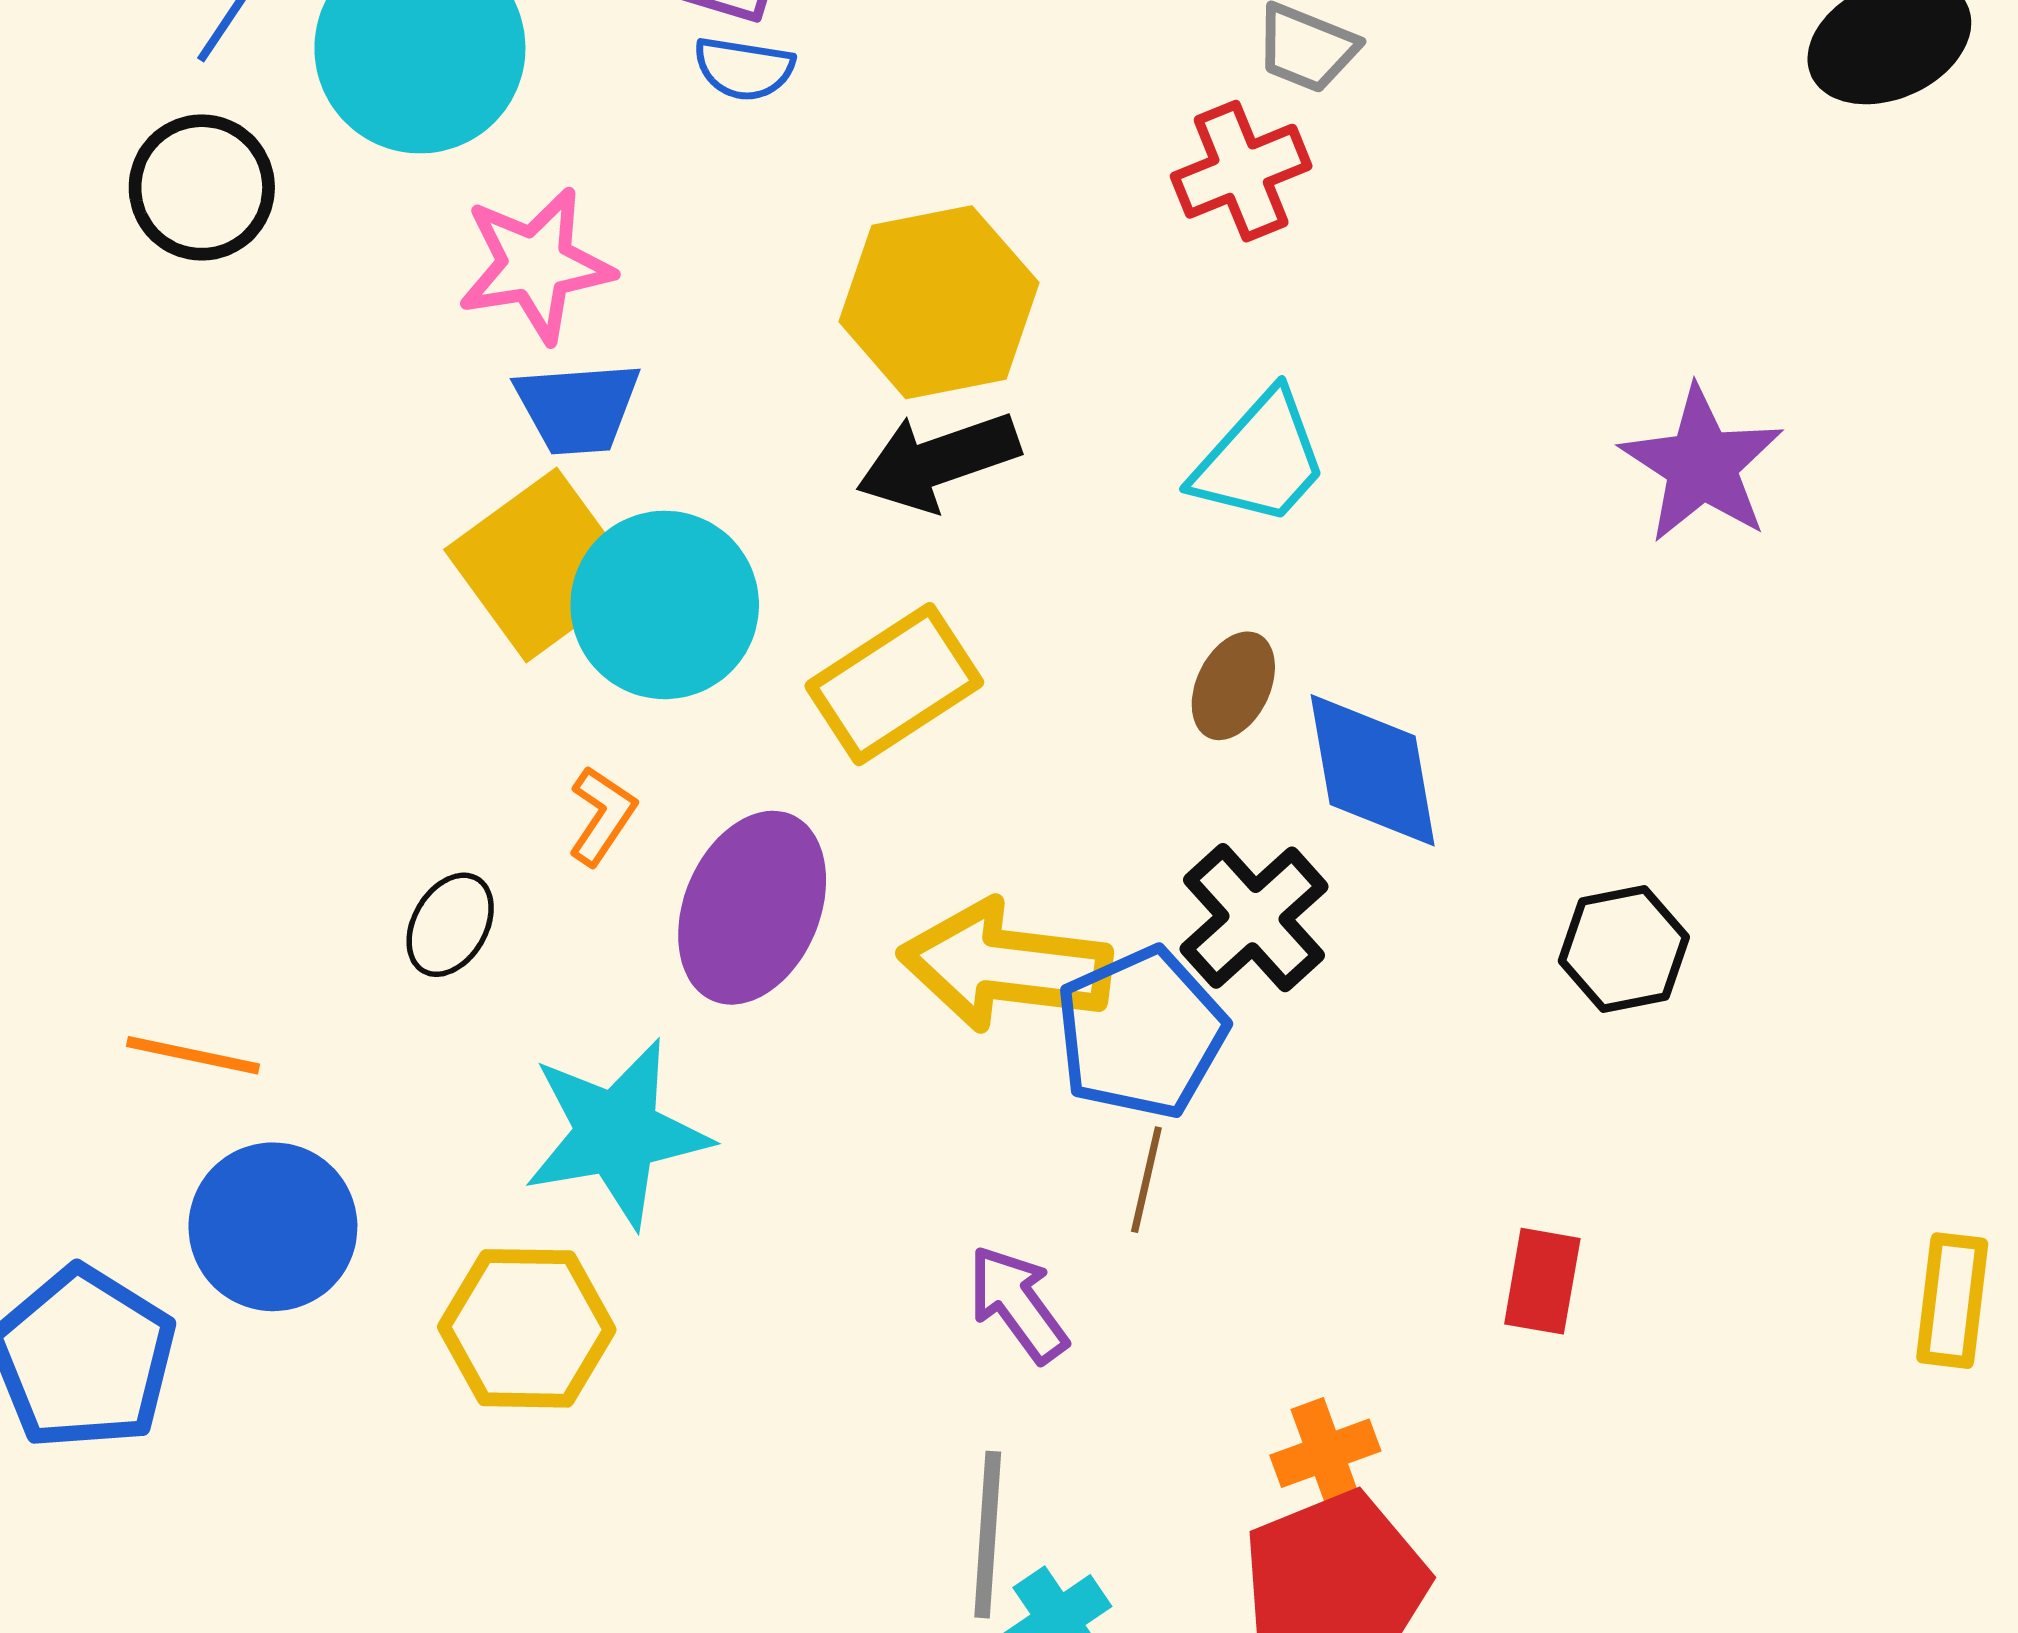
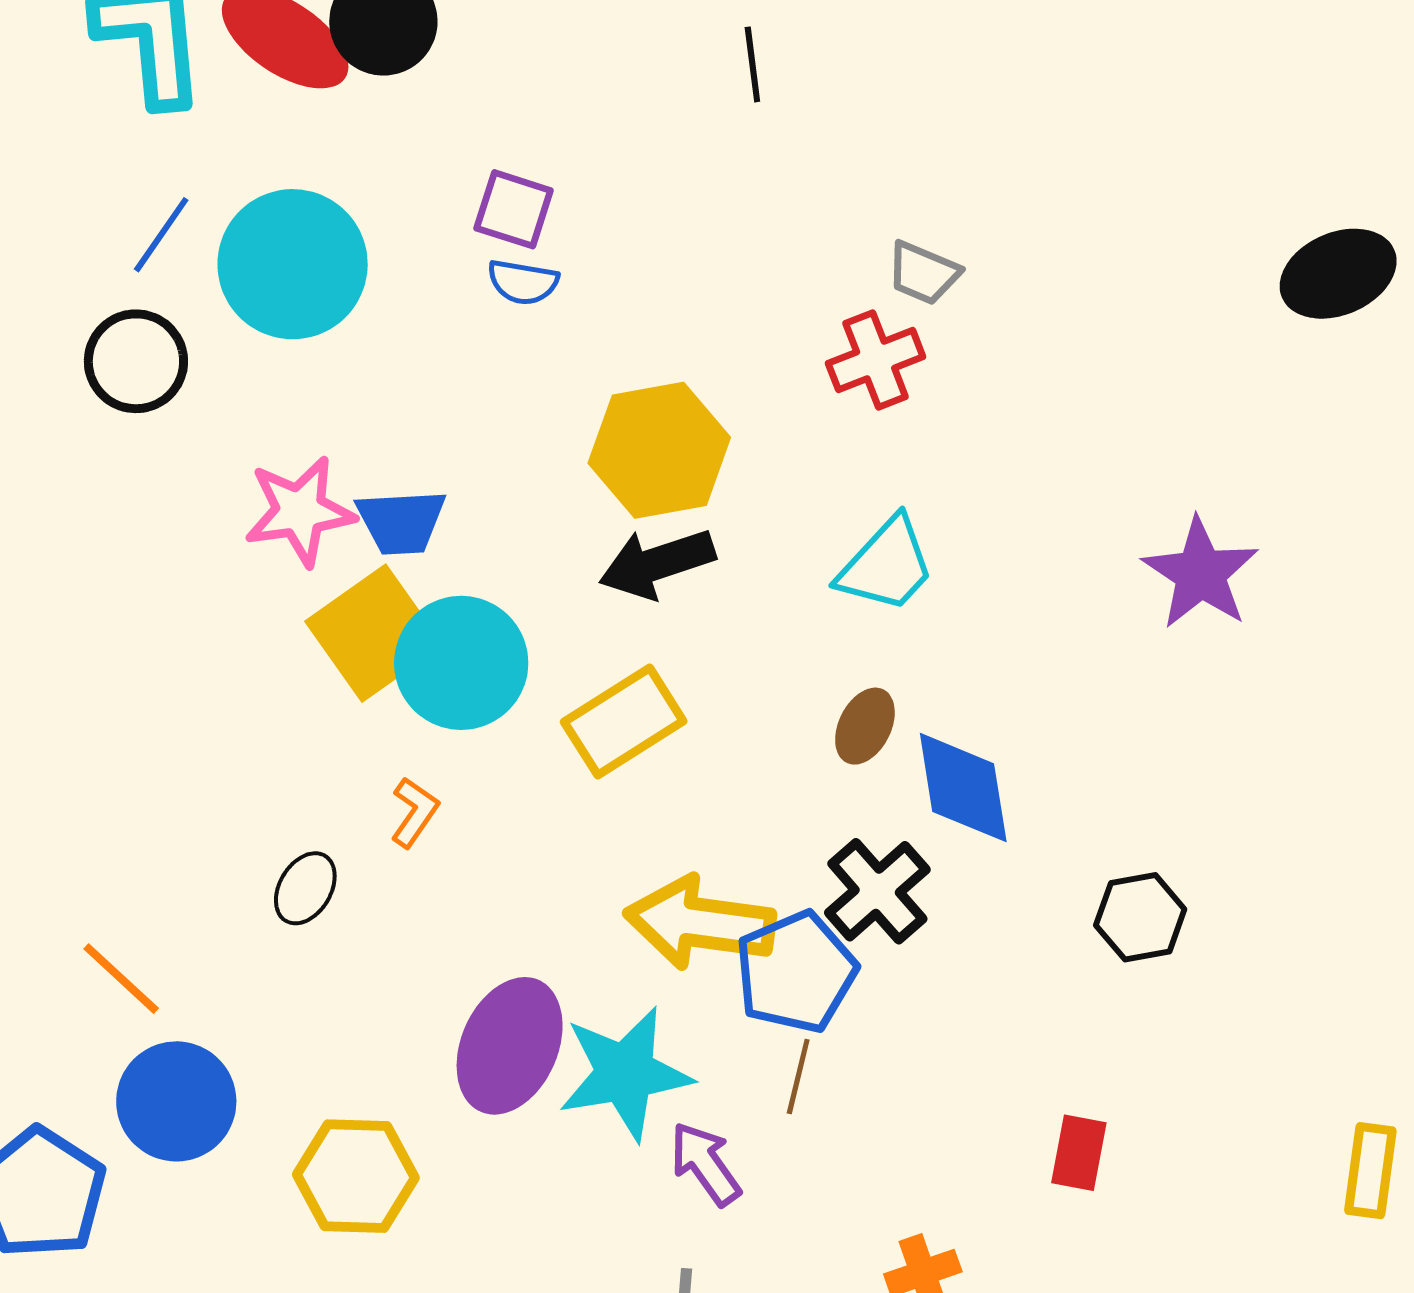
pink star: (536, 265) -> (300, 511), moved
purple ellipse: (752, 908) -> (510, 1046), moved
orange line: (193, 1055) -> (121, 979), turned 30
cyan star: (617, 1133) -> (625, 1073), moved

